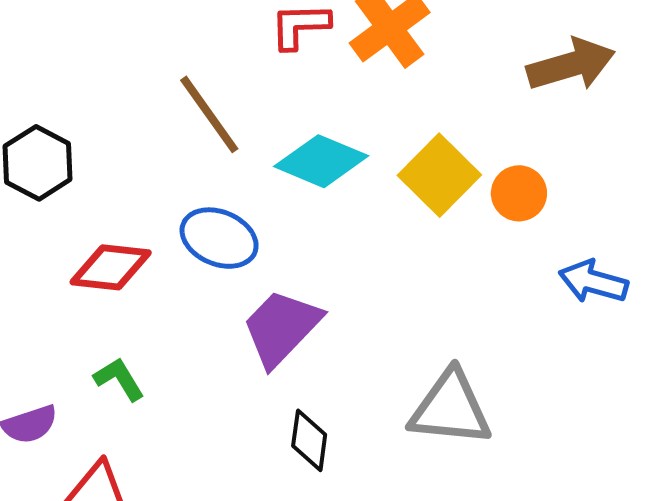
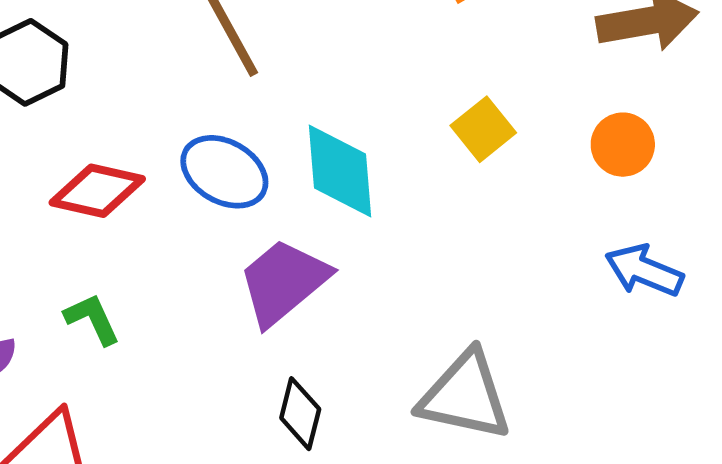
cyan diamond: (321, 161) -> (340, 171), moved, turned 56
yellow square: (439, 175) -> (483, 129), size x0.7
orange circle: (519, 193) -> (623, 145), moved

